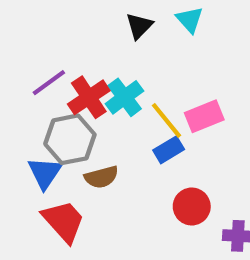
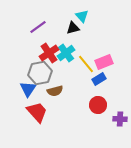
cyan triangle: (190, 20) -> (82, 16), moved
black triangle: (139, 26) -> (73, 28), moved, turned 32
purple line: (49, 83) -> (38, 27), moved
blue rectangle: (169, 150) -> (99, 79), moved

